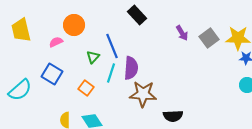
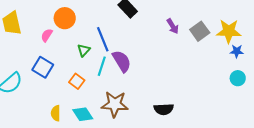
pink semicircle: (56, 42) -> (47, 35), turned -32
purple semicircle: (131, 68) -> (122, 61), turned -35
brown star: (143, 94) -> (115, 104), moved

